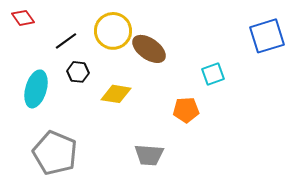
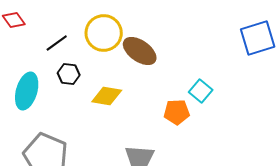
cyan square: (213, 74) -> (201, 91), moved, turned -30

